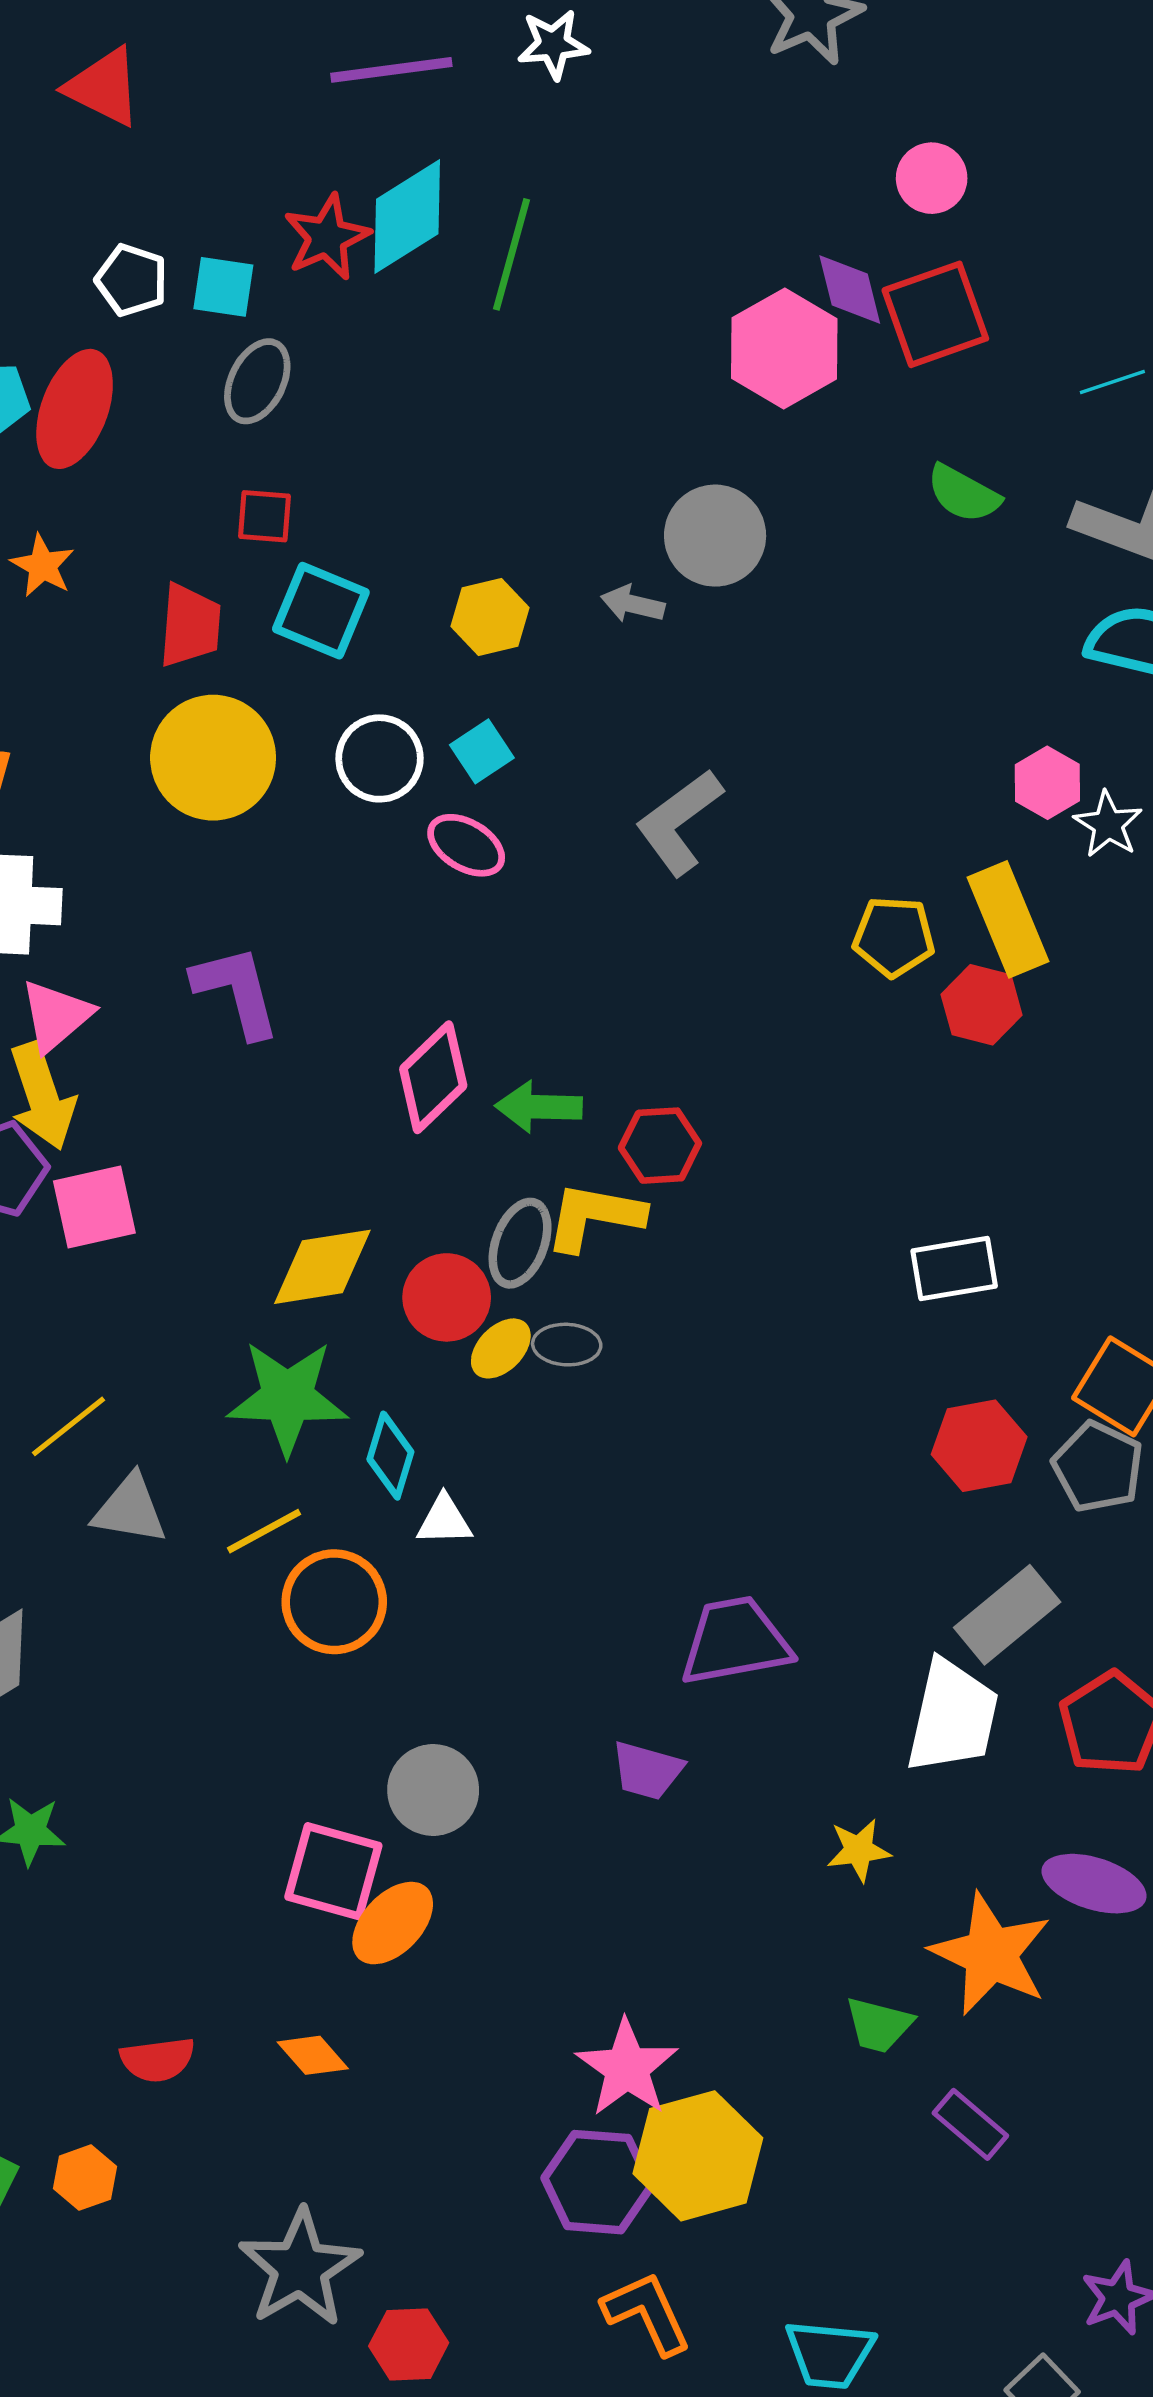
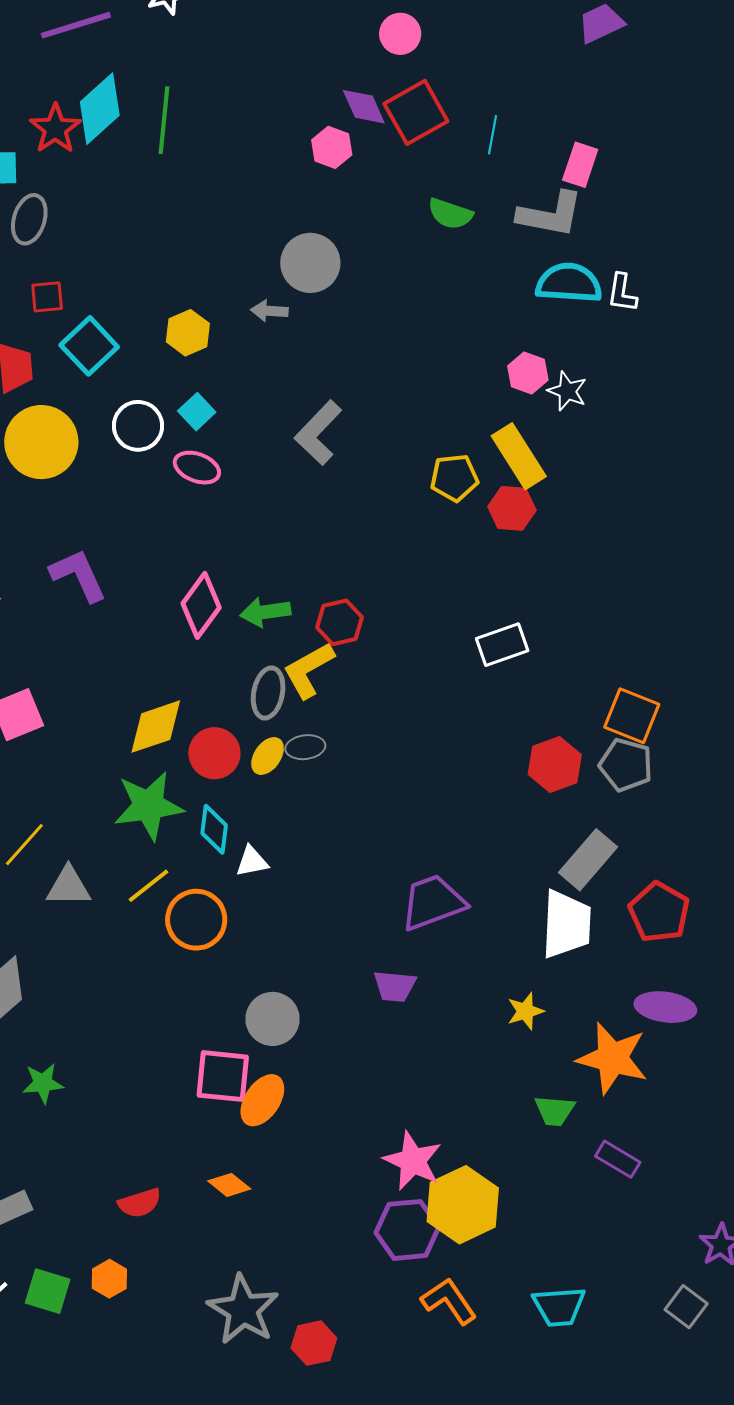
pink hexagon: (784, 348) -> (332, 147), size x0.6
cyan line: (1112, 382) -> (492, 135), moved, turned -51
cyan square: (321, 611) -> (89, 346), turned 34
yellow L-shape: (594, 1216) -> (309, 670), turned -30
white rectangle: (954, 1269) -> (502, 645), moved
red circle: (447, 1297) -> (214, 753), moved

